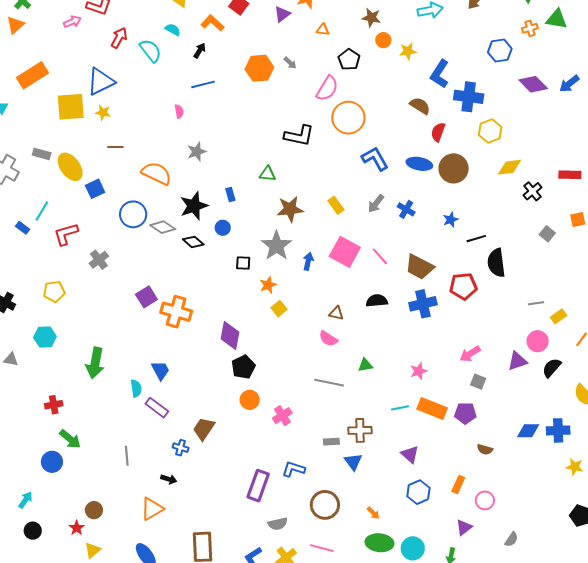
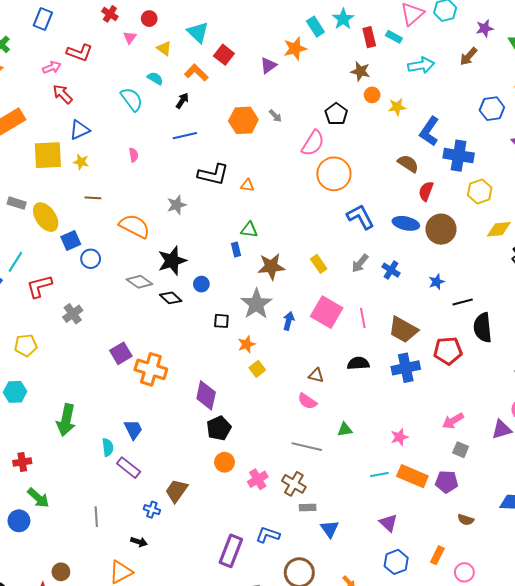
orange triangle: (323, 30) -> (247, 185), moved
red arrow: (119, 38) -> (63, 94), moved, turned -75
blue triangle: (101, 82) -> (80, 130), size x0.7
pink semicircle: (179, 111) -> (134, 155), moved
black L-shape: (299, 136) -> (213, 174), moved
blue rectangle: (230, 194) -> (236, 250), moved
blue circle: (133, 214) -> (91, 259), moved, size x0.7
pink line: (380, 256) -> (363, 318), turned 30
brown cross: (360, 430) -> (294, 484), moved, turned 30

